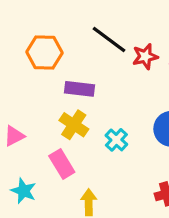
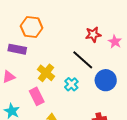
black line: (109, 40) -> (83, 60), moved
purple rectangle: (79, 89) -> (17, 49), moved

